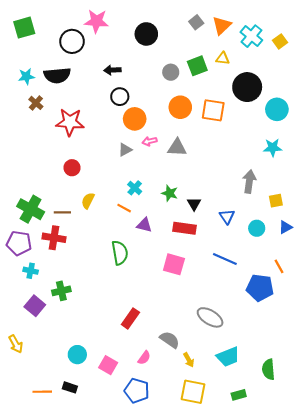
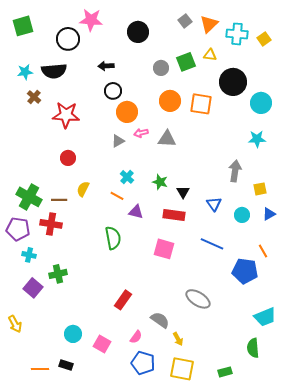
cyan cross: (251, 36) -> (237, 34), turned -35
cyan trapezoid: (228, 357) -> (265, 317), moved
blue pentagon: (137, 391) -> (143, 363), moved

